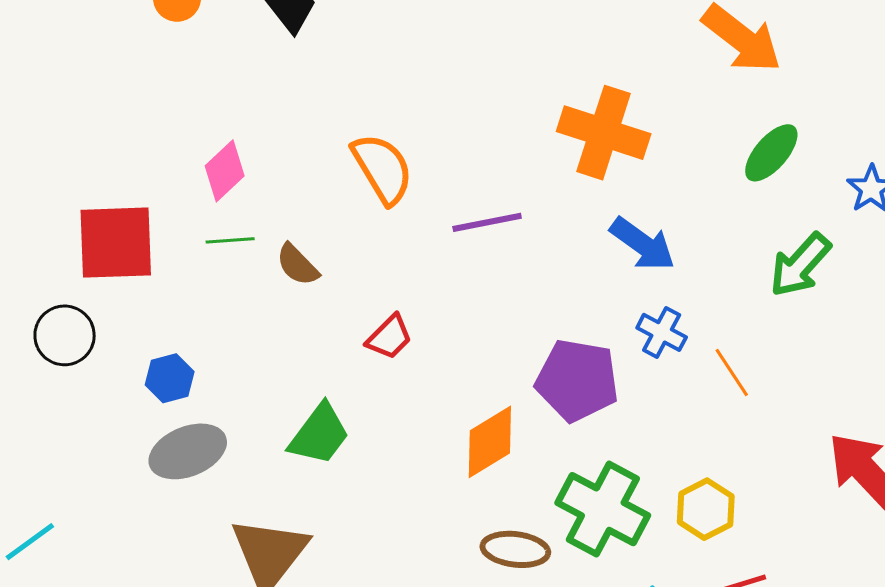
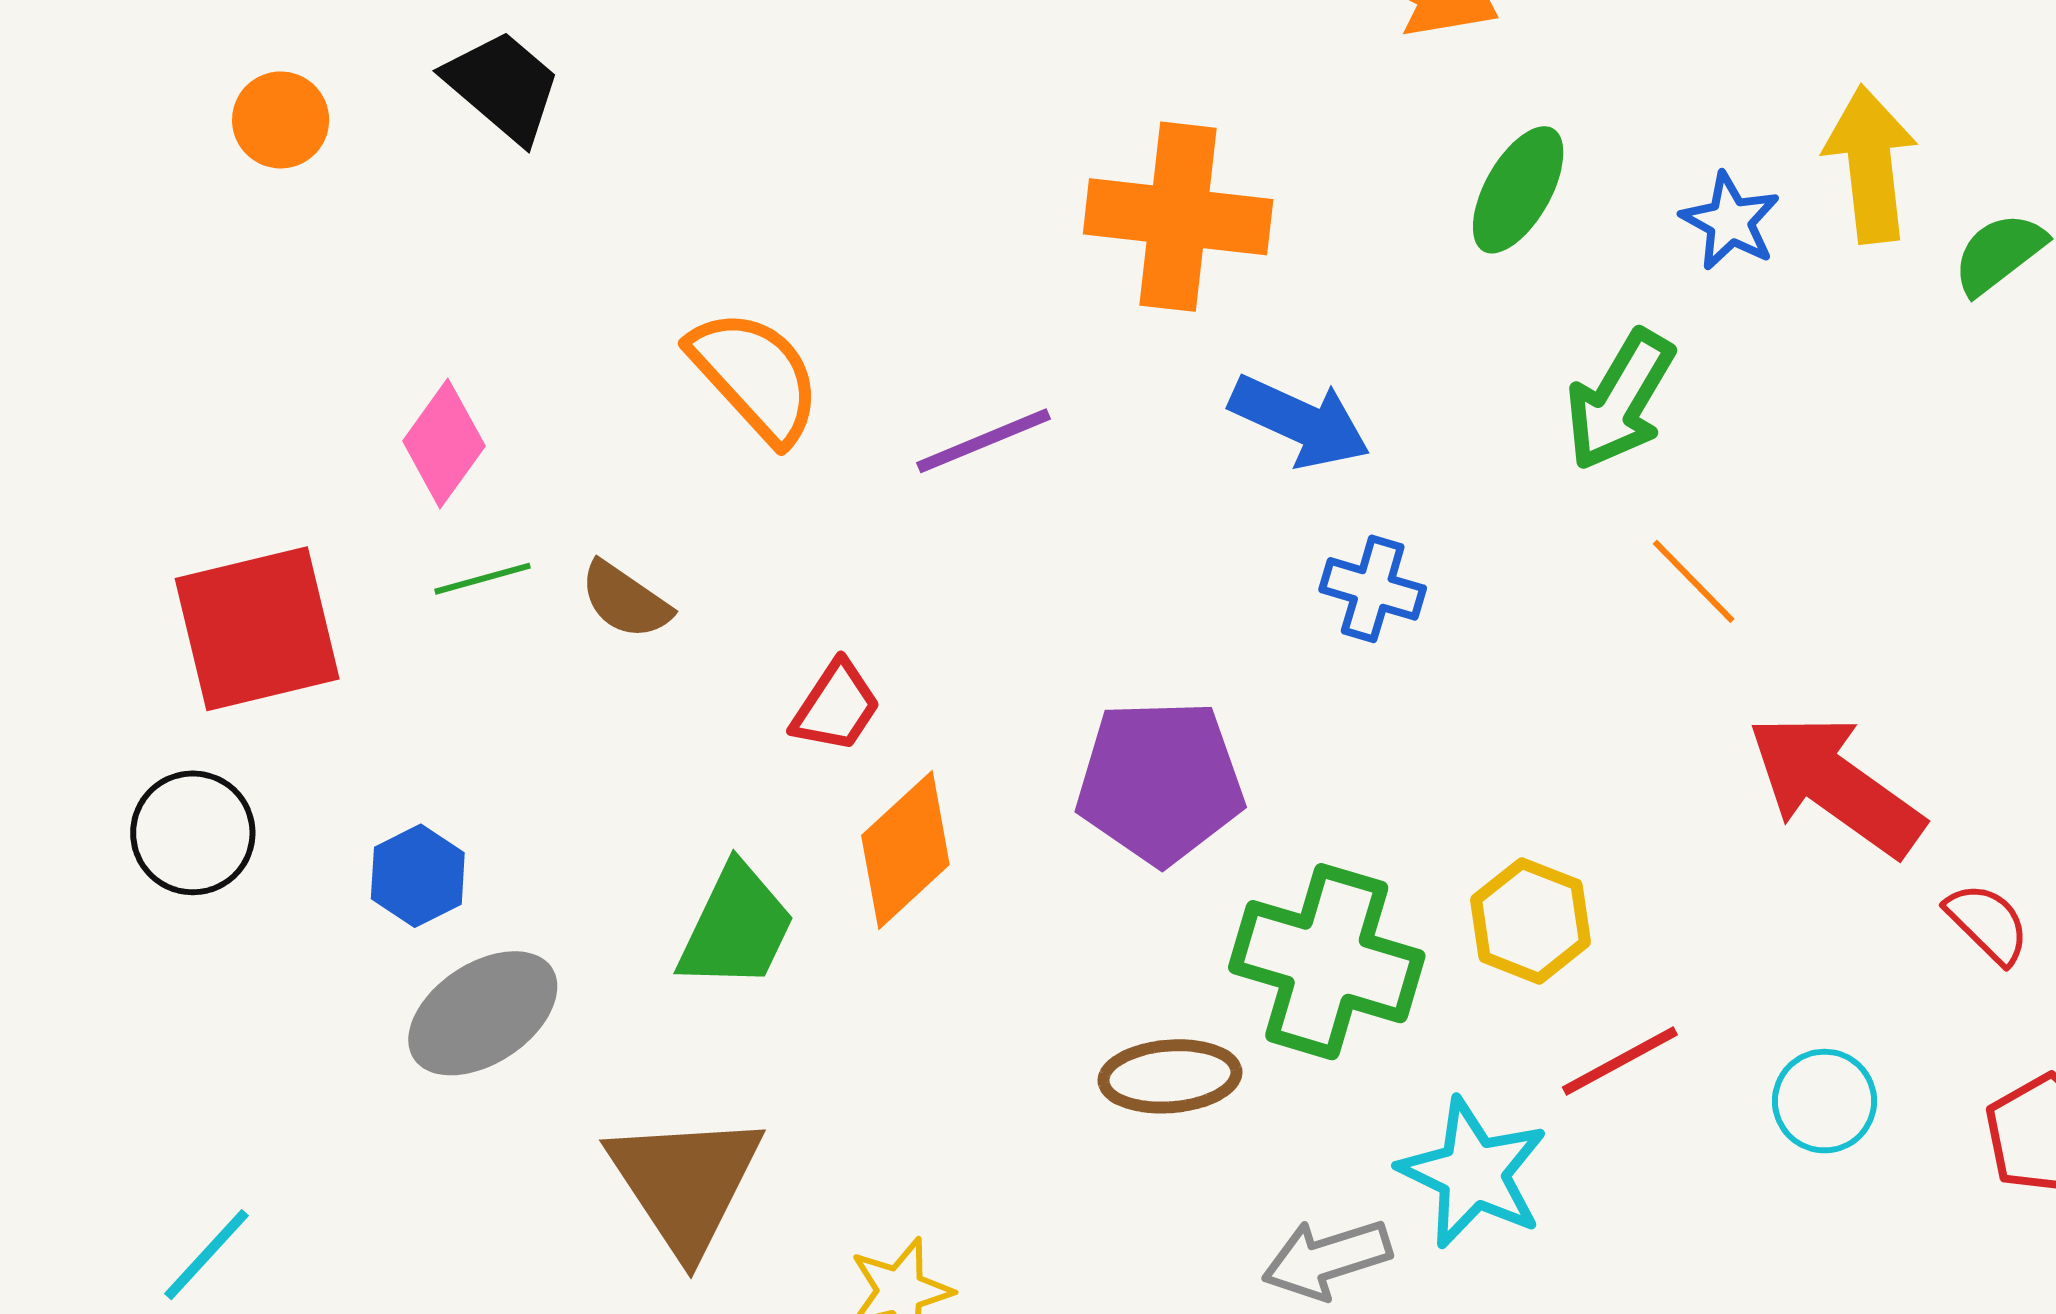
orange line: (732, 372) -> (1694, 581), moved
purple pentagon: (577, 380) -> (1160, 782), moved
orange diamond: (490, 442) -> (905, 850), moved

